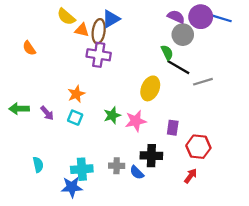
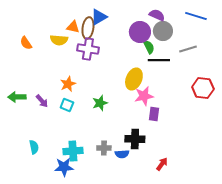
yellow semicircle: (66, 17) -> (59, 40), moved, turned -36
purple circle: (201, 17) -> (140, 32), moved
black line: (178, 67) -> (159, 60), turned -30
gray line: (203, 82) -> (188, 49), moved
pink star: (136, 121) -> (144, 96), moved
red hexagon: (198, 147) -> (203, 88), moved
blue semicircle: (137, 173) -> (122, 154), turned -48
red arrow: (191, 176) -> (162, 164), moved

